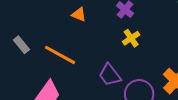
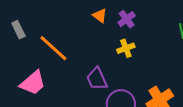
orange triangle: (79, 14) -> (100, 16), moved

